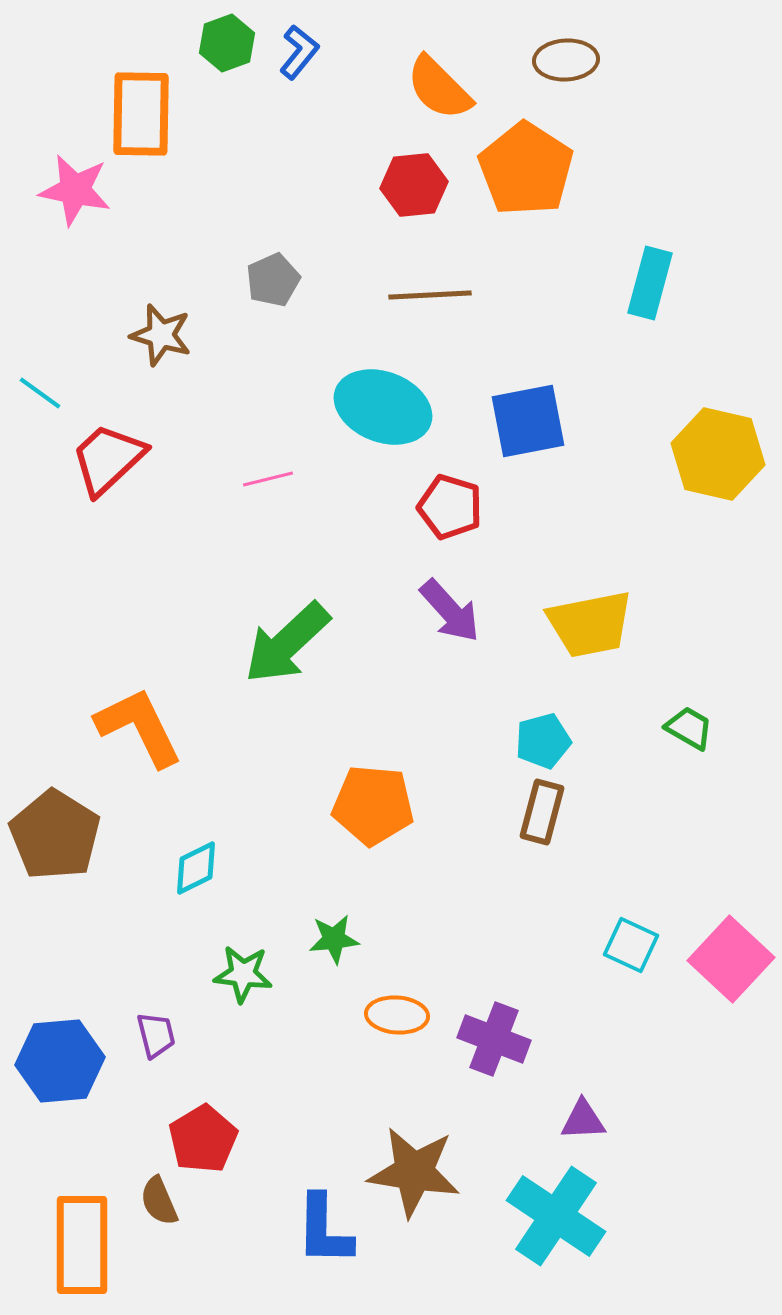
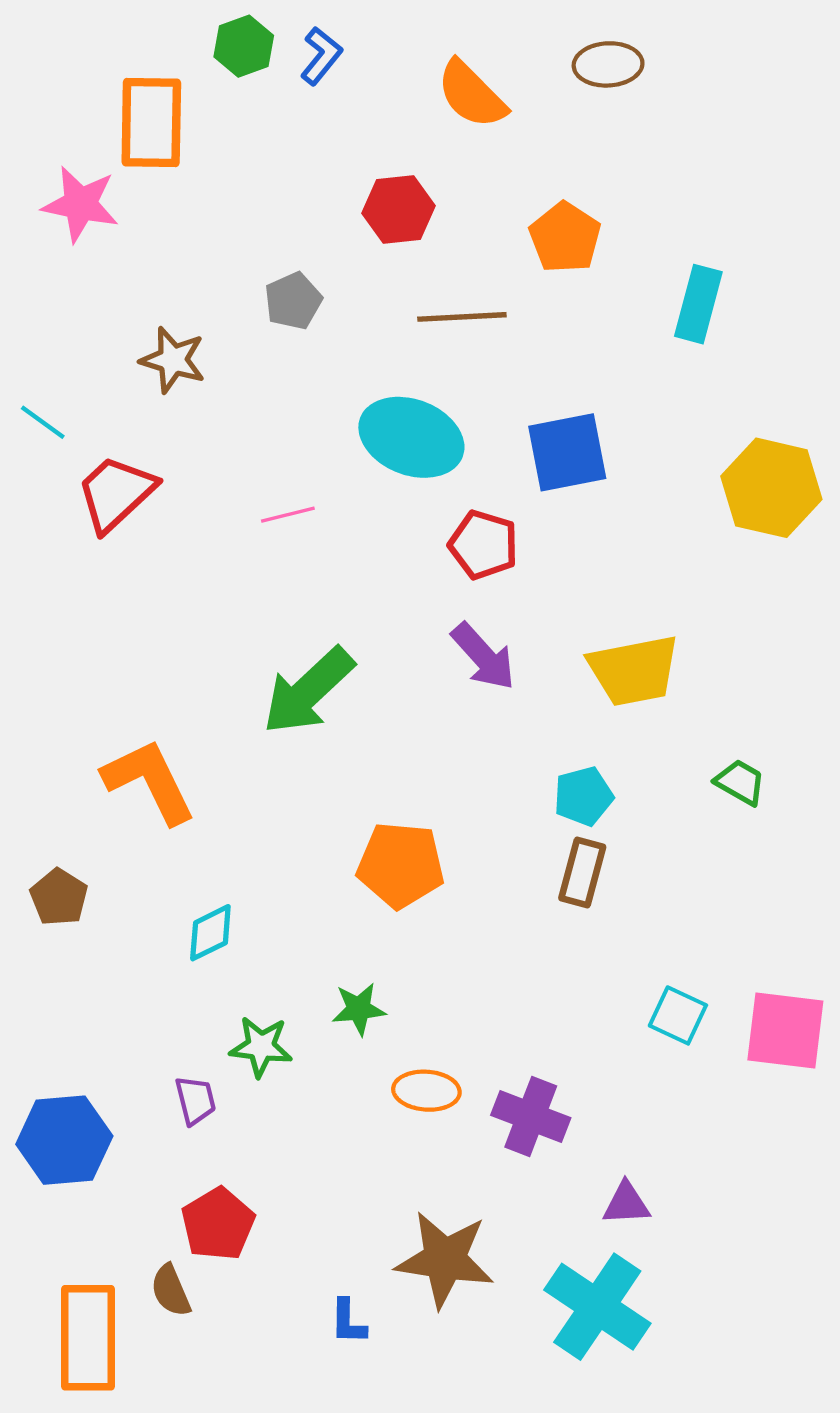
orange pentagon: (526, 169) -> (565, 237), moved, size x0.7
red hexagon: (414, 185) -> (399, 209), moved
brown pentagon: (55, 835) -> (59, 897), size x0.6
pink square: (731, 959) -> (785, 1030), turned -36
purple trapezoid: (156, 1035) -> (195, 1100), moved
blue L-shape: (324, 1230) -> (348, 1322), size x0.6

